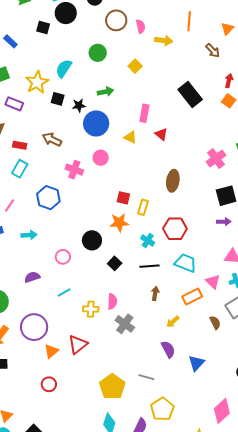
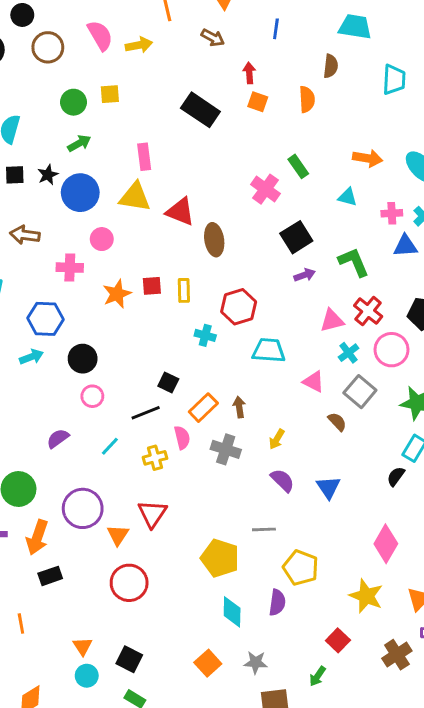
brown circle: (116, 20) -> (48, 47), moved
pink semicircle: (141, 26) -> (100, 35), size x1.5
green circle: (98, 53) -> (74, 102), moved
yellow square: (135, 66) -> (110, 94), turned -32
red triangle: (161, 134) -> (180, 212), moved, size x1.5
yellow triangle: (130, 137) -> (135, 197), size x1.6
orange star: (119, 223) -> (117, 294), moved
cyan arrow: (29, 235) -> (31, 357), moved
black circle: (92, 240) -> (83, 359), moved
black line: (150, 266) -> (146, 413), moved
pink triangle: (213, 282) -> (314, 382), moved
orange rectangle: (192, 296) -> (203, 408), moved
gray cross: (125, 324) -> (226, 449), moved
red circle: (49, 384) -> (129, 583), size x1.6

